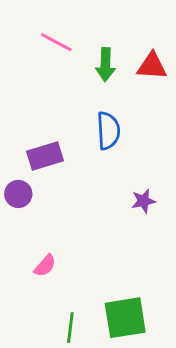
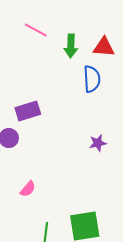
blue semicircle: (108, 131) -> (92, 79), moved

